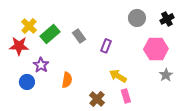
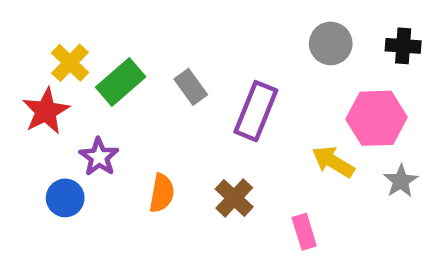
black cross: (167, 19) -> (403, 46), turned 32
red star: (19, 46) -> (46, 111), turned -30
purple rectangle: (106, 46) -> (256, 111), size x1.6
yellow arrow: (118, 76) -> (333, 162), moved
brown cross: (97, 99) -> (234, 198), moved

